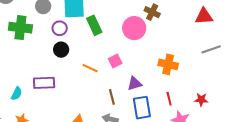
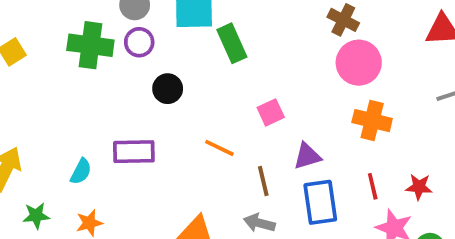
purple circle: (60, 28) -> (139, 42), moved
pink circle: (134, 28) -> (359, 63), moved
orange line: (90, 68) -> (219, 148), moved
red star: (201, 100) -> (419, 187), moved

